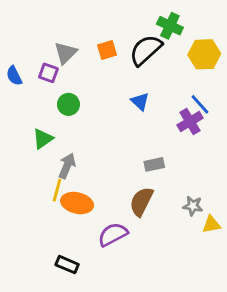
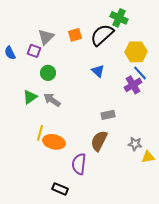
yellow hexagon: (204, 54) -> (136, 52), moved
gray arrow: (67, 166) -> (52, 100), moved, turned -78
purple semicircle: (113, 234) -> (79, 164), turned -55
black rectangle: (67, 265) -> (60, 189), moved

